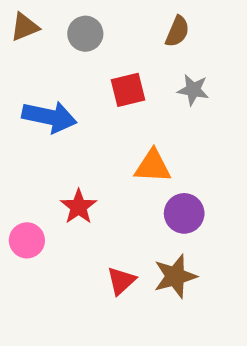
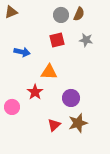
gray circle: (85, 34) -> (61, 15), moved
blue arrow: (49, 117) -> (22, 52), size x0.7
orange triangle: (153, 166) -> (49, 72), moved
purple circle: (184, 213) -> (71, 98), moved

